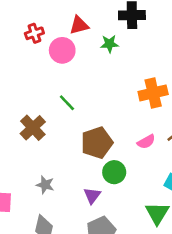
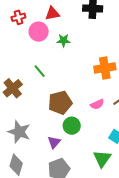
green star: (109, 44) -> (63, 40), moved
gray star: (45, 185) -> (19, 132), size x1.6

